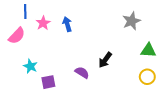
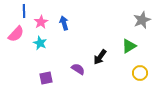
gray star: (131, 21) -> (142, 20), moved
green triangle: (148, 50) -> (129, 46), moved, turned -35
cyan star: (30, 66) -> (40, 43), moved

